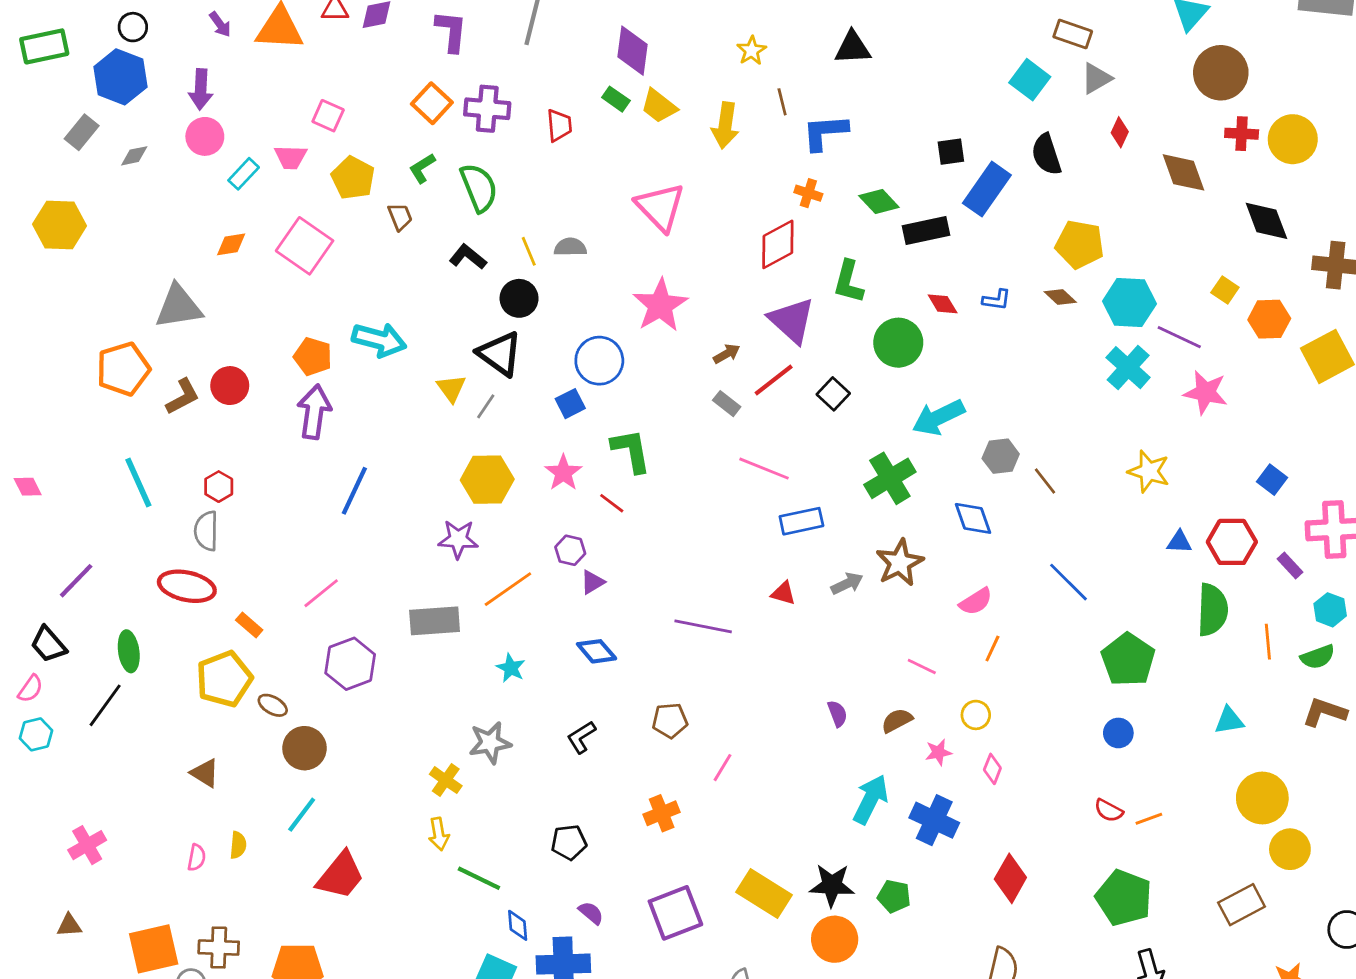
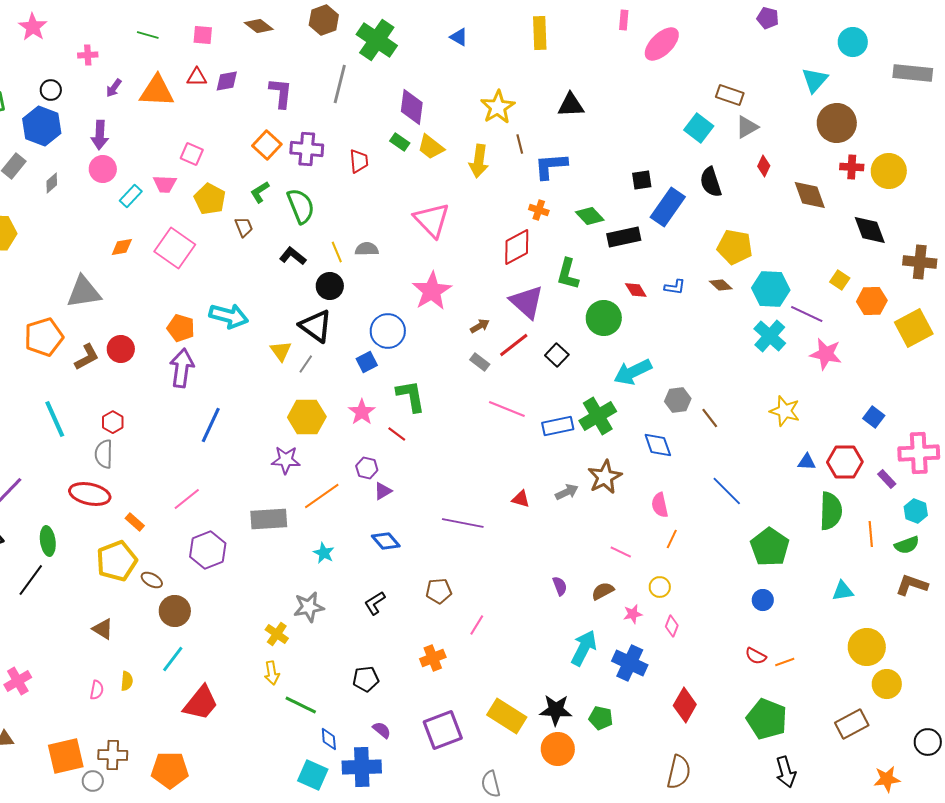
purple arrow: (220, 24) -> (114, 88), turned 72
yellow star: (752, 51) -> (498, 107), size x1.6
gray diamond: (134, 156) -> (52, 183), turned -30
blue rectangle: (801, 521) -> (558, 426), moved
pink semicircle: (976, 601) -> (660, 505), turned 110

